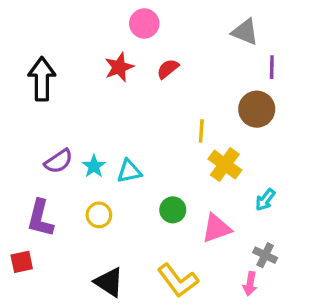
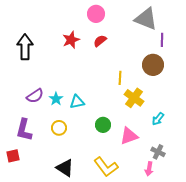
pink circle: (144, 24) -> (96, 14), moved
gray triangle: (245, 32) -> (146, 19), size x1.4

